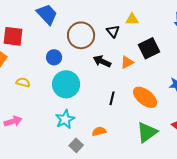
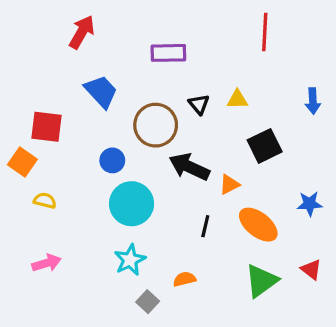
black triangle: (113, 31) -> (199, 104), moved
black arrow: (102, 61) -> (189, 167), size x1.4
orange triangle: (127, 62) -> (229, 184), moved
yellow semicircle: (23, 82) -> (45, 201), moved

